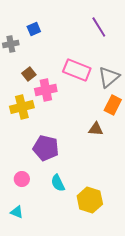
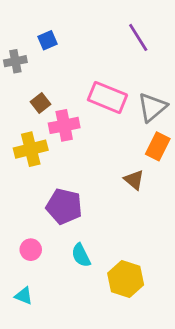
brown triangle: (96, 129) -> (134, 180), turned 35

